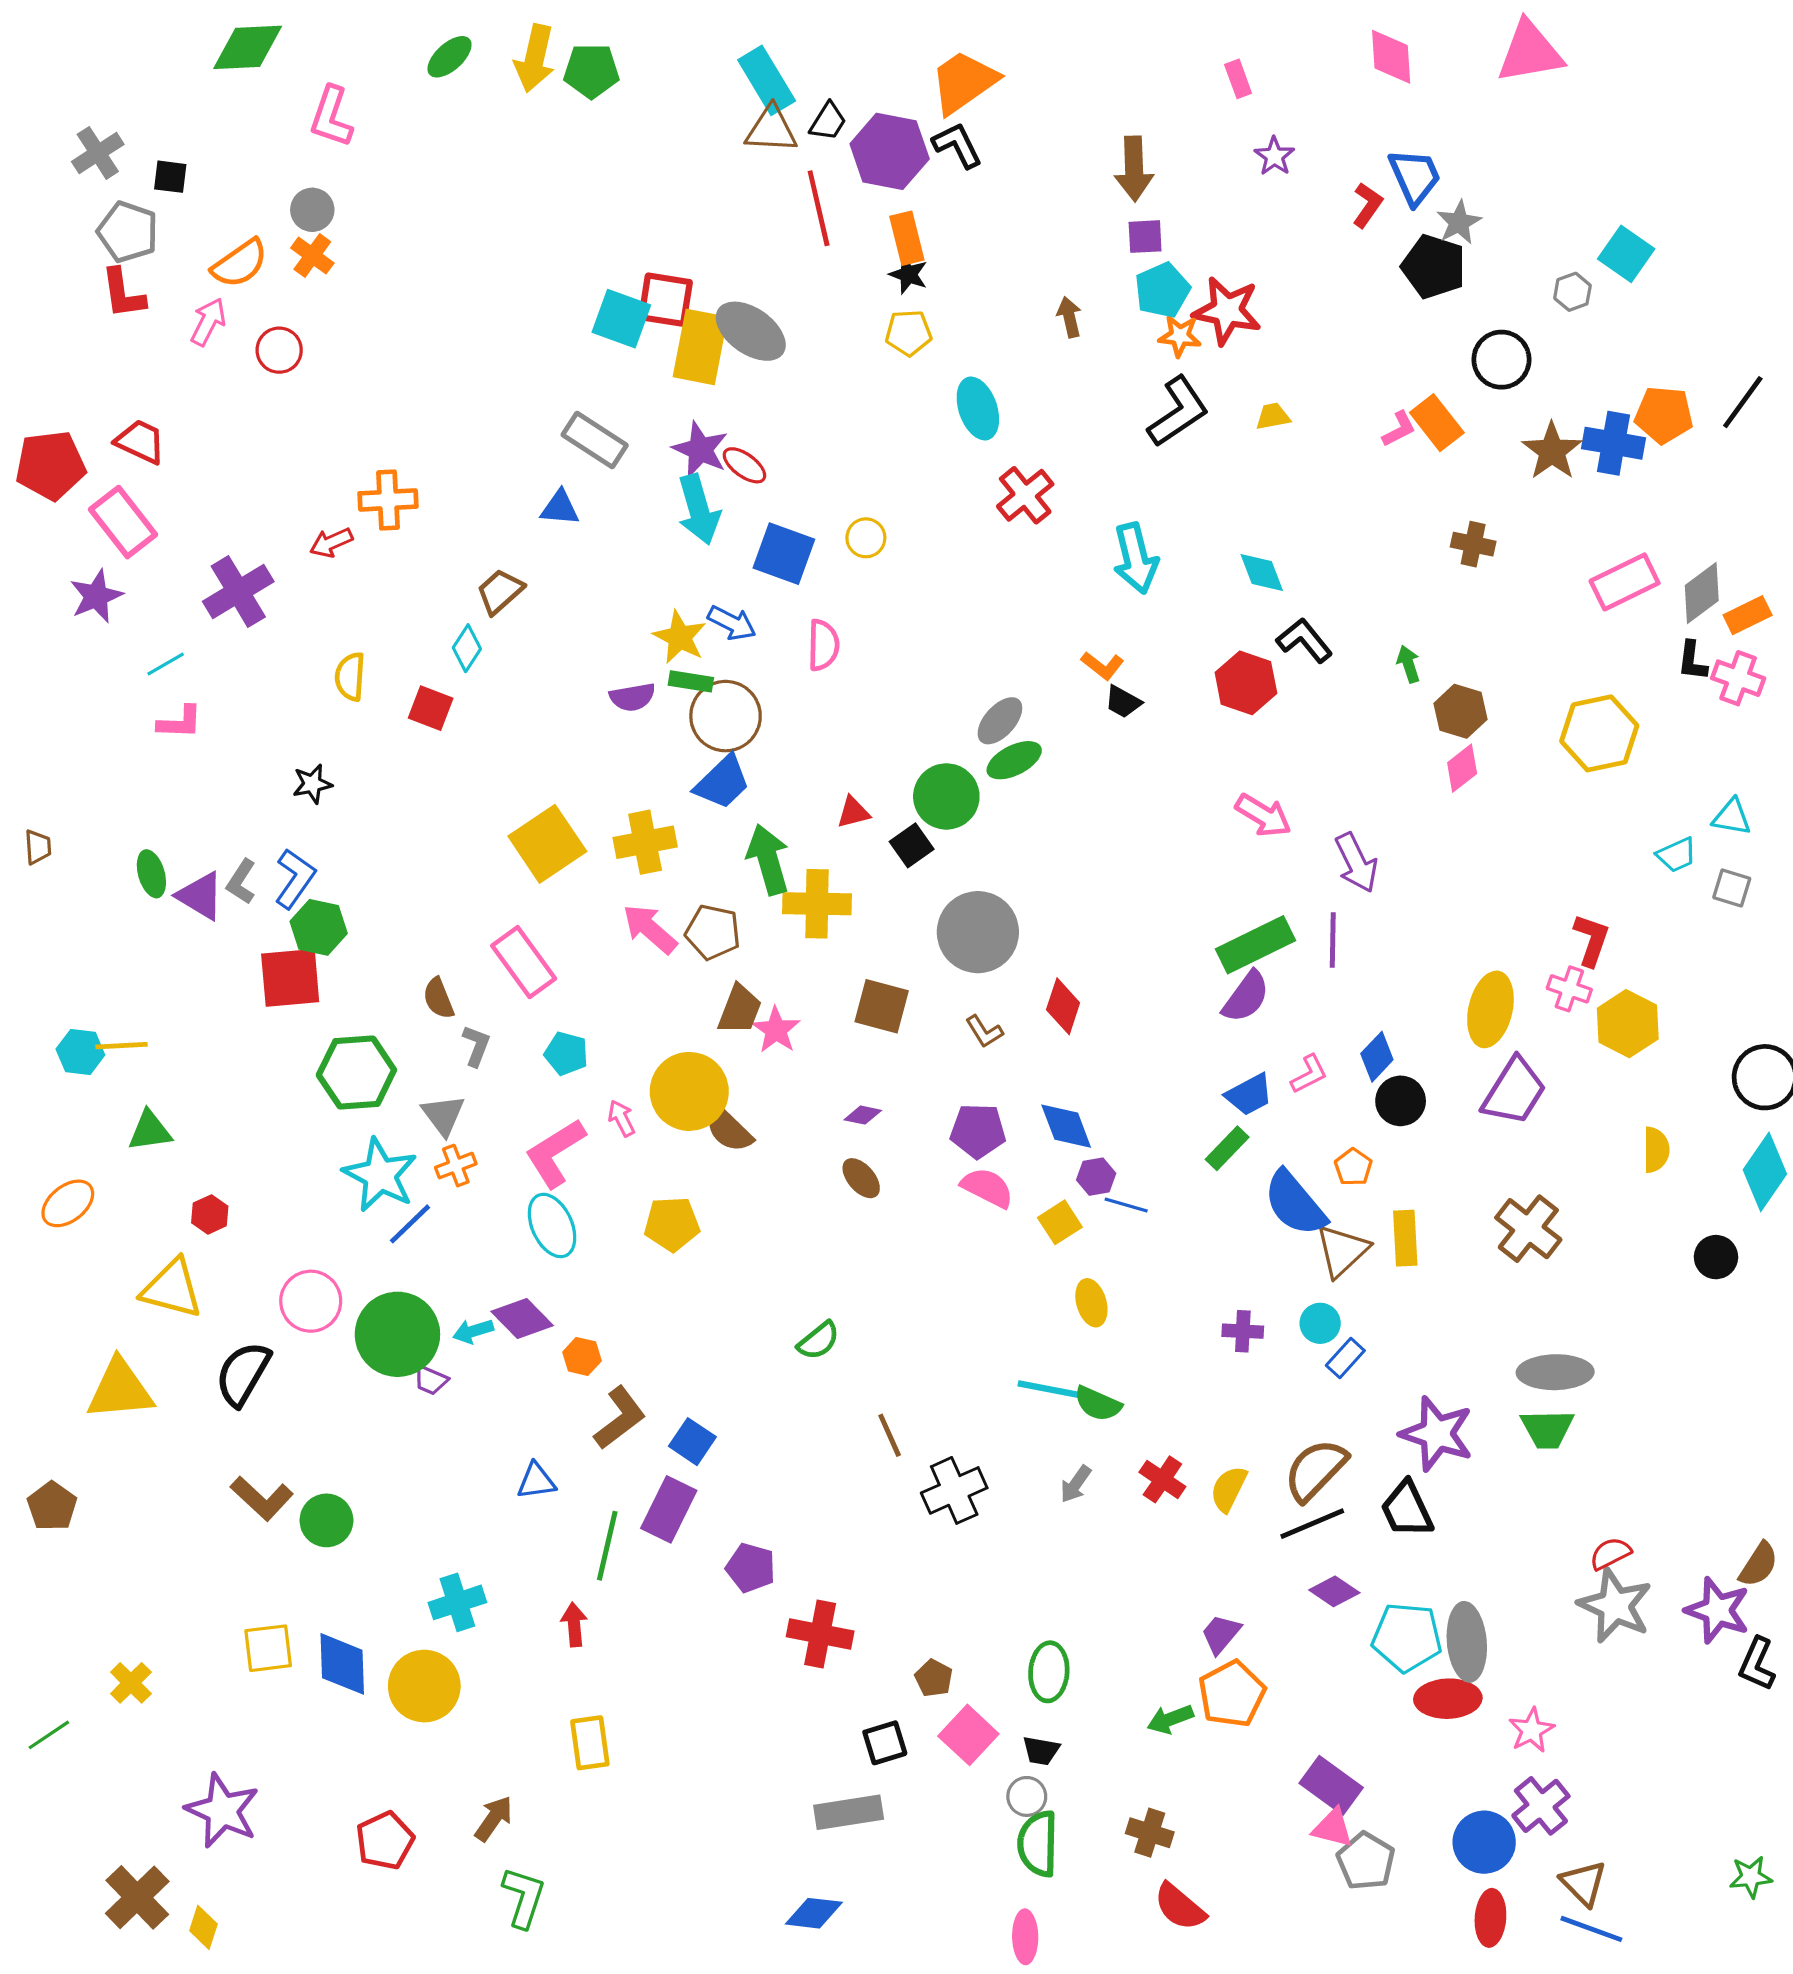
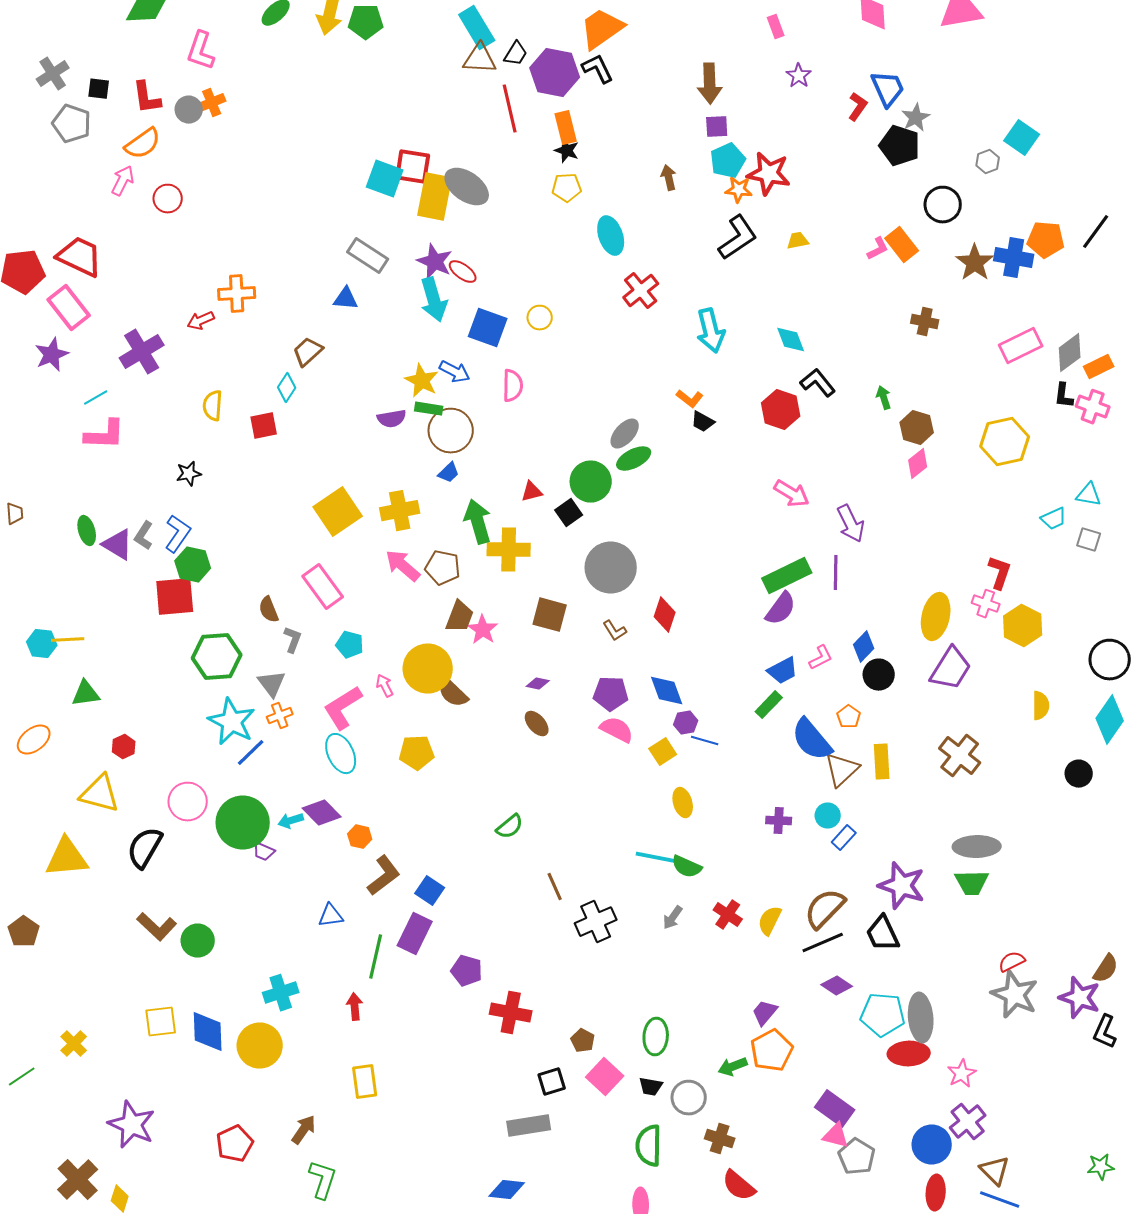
orange cross: (312, 256) -> (212, 103), moved, turned 32
red L-shape: (123, 293) -> (147, 98), moved
red trapezoid: (140, 442) -> (80, 257), size x1.4
red square: (431, 708) -> (264, 426), turned -32
pink L-shape: (180, 722) -> (105, 435), size x1.4
blue trapezoid: (722, 782) -> (449, 473), size x0.6
gray circle: (1027, 1796) -> (689, 1098), moved, size x1.4

